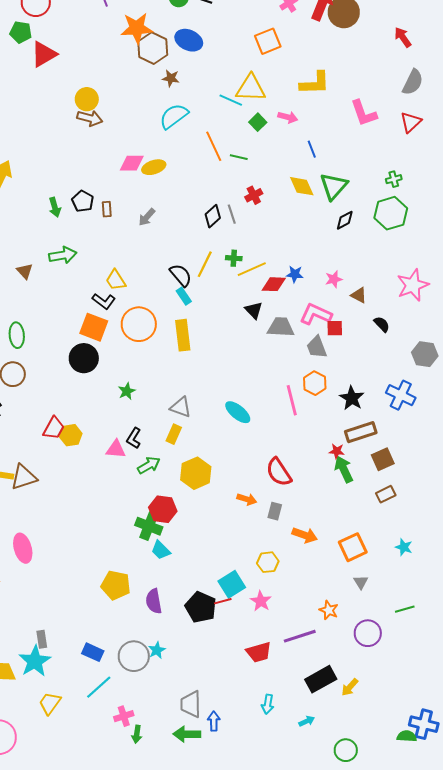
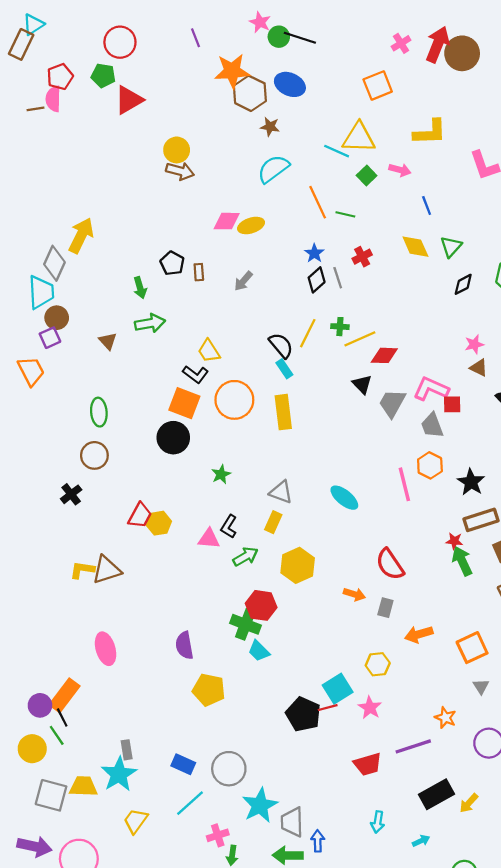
green triangle: (334, 186) -> (451, 247), size x0.7
green arrow: (55, 207) -> (140, 288), moved
blue star: (295, 274) -> (314, 253), moved, turned 30
pink star: (334, 279) -> (474, 344), moved
gray trapezoid: (281, 327) -> (392, 403), turned -64
orange arrow: (305, 535) -> (419, 634), turned 145
purple semicircle: (154, 601) -> (184, 645), moved
cyan star: (157, 650) -> (260, 805), moved, size x1.8

